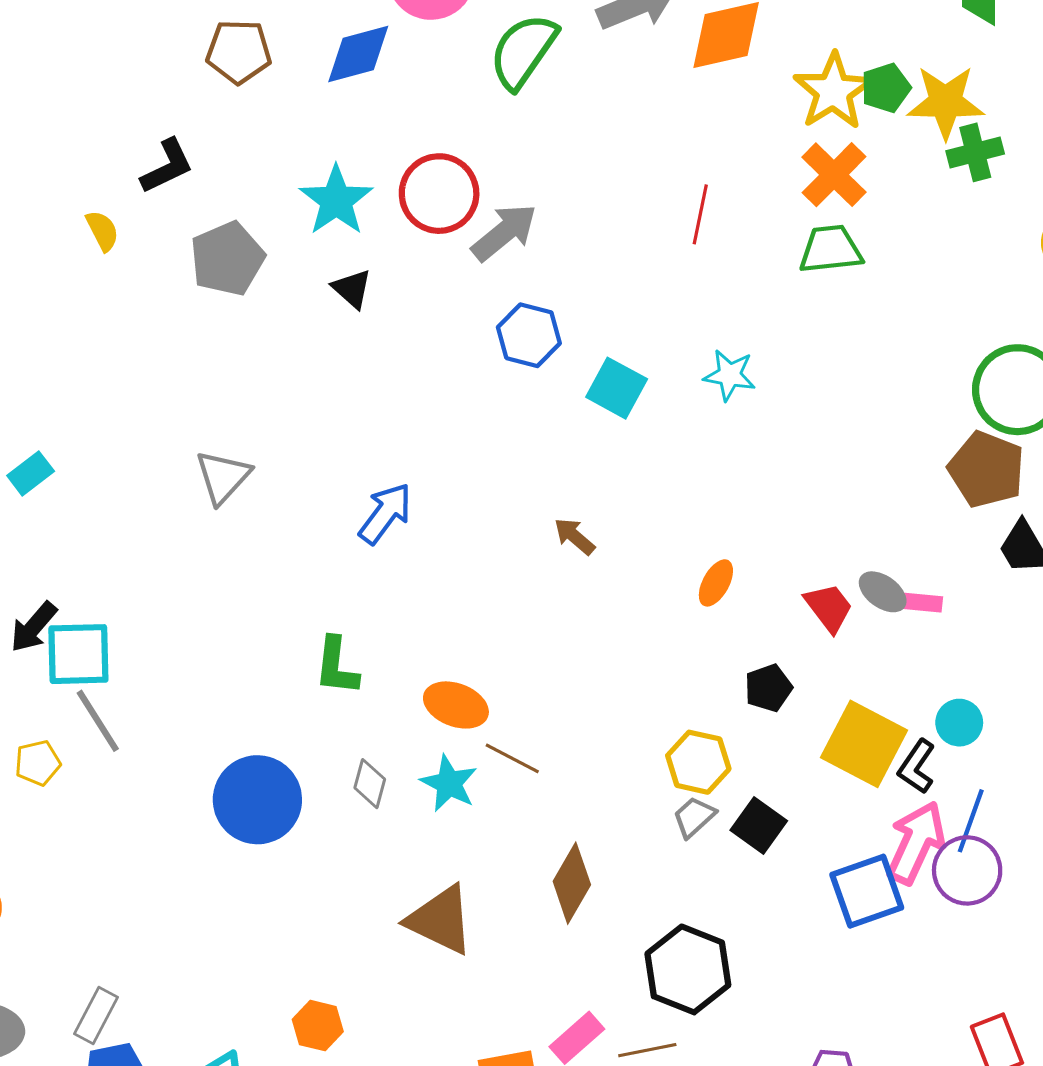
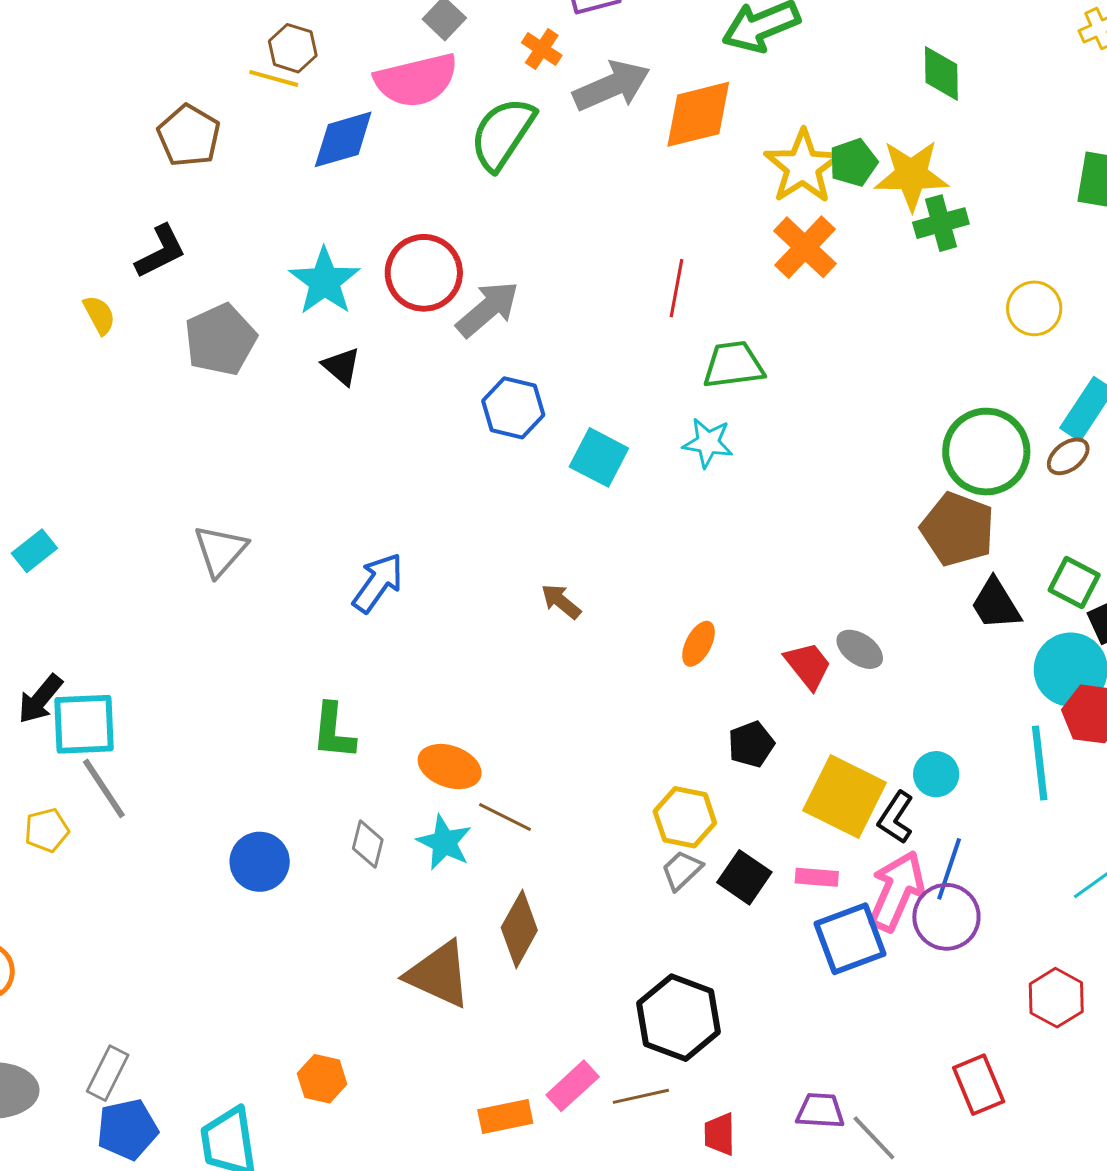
brown pentagon: (239, 52) -> (189, 136), moved, turned 30
green trapezoid: (831, 249) -> (733, 365), moved
pink rectangle: (920, 602) -> (817, 877), moved
blue circle: (257, 800) -> (260, 862), size x0.7
brown diamond: (572, 883) -> (519, 929), moved

